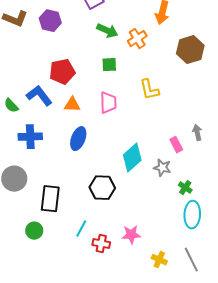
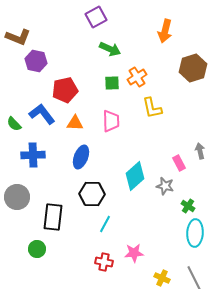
purple hexagon: (50, 21) -> (36, 61), moved
orange cross: (137, 39) -> (137, 77), moved
black hexagon: (102, 188) -> (92, 194), moved
cyan line: (81, 229) -> (105, 224), moved

